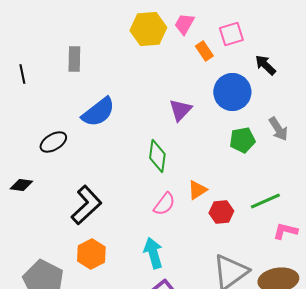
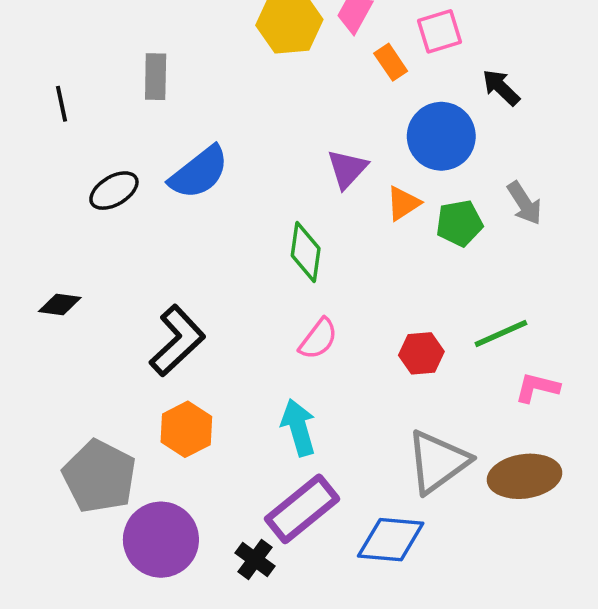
black ellipse: (53, 142) -> (114, 191), moved
orange triangle: (197, 190) -> (403, 203), moved

